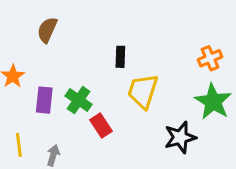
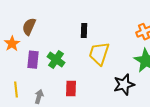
brown semicircle: (47, 30) -> (29, 27), moved
red rectangle: (101, 125) -> (71, 89), moved, turned 35

